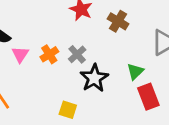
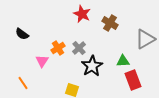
pink triangle: (20, 54) -> (42, 61), moved
green triangle: (135, 71) -> (123, 61), turned 40

